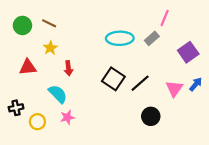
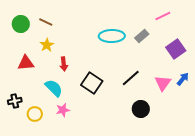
pink line: (165, 18) -> (163, 16), moved, turned 42
black square: (113, 79) -> (92, 83), moved

